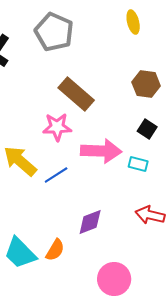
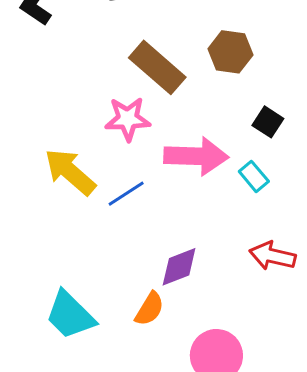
brown hexagon: (146, 84) -> (230, 52), moved
cyan rectangle: (138, 164) -> (254, 176), turned 36
orange semicircle: (55, 250) -> (149, 309), moved

